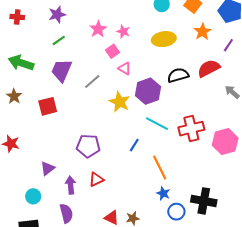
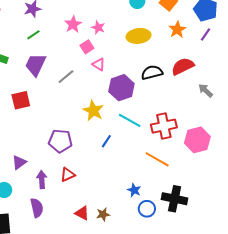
purple line: (228, 45) -> (206, 34), moved
yellow star: (120, 102) -> (93, 111), moved
orange line: (160, 168) -> (157, 159), moved, turned -35

